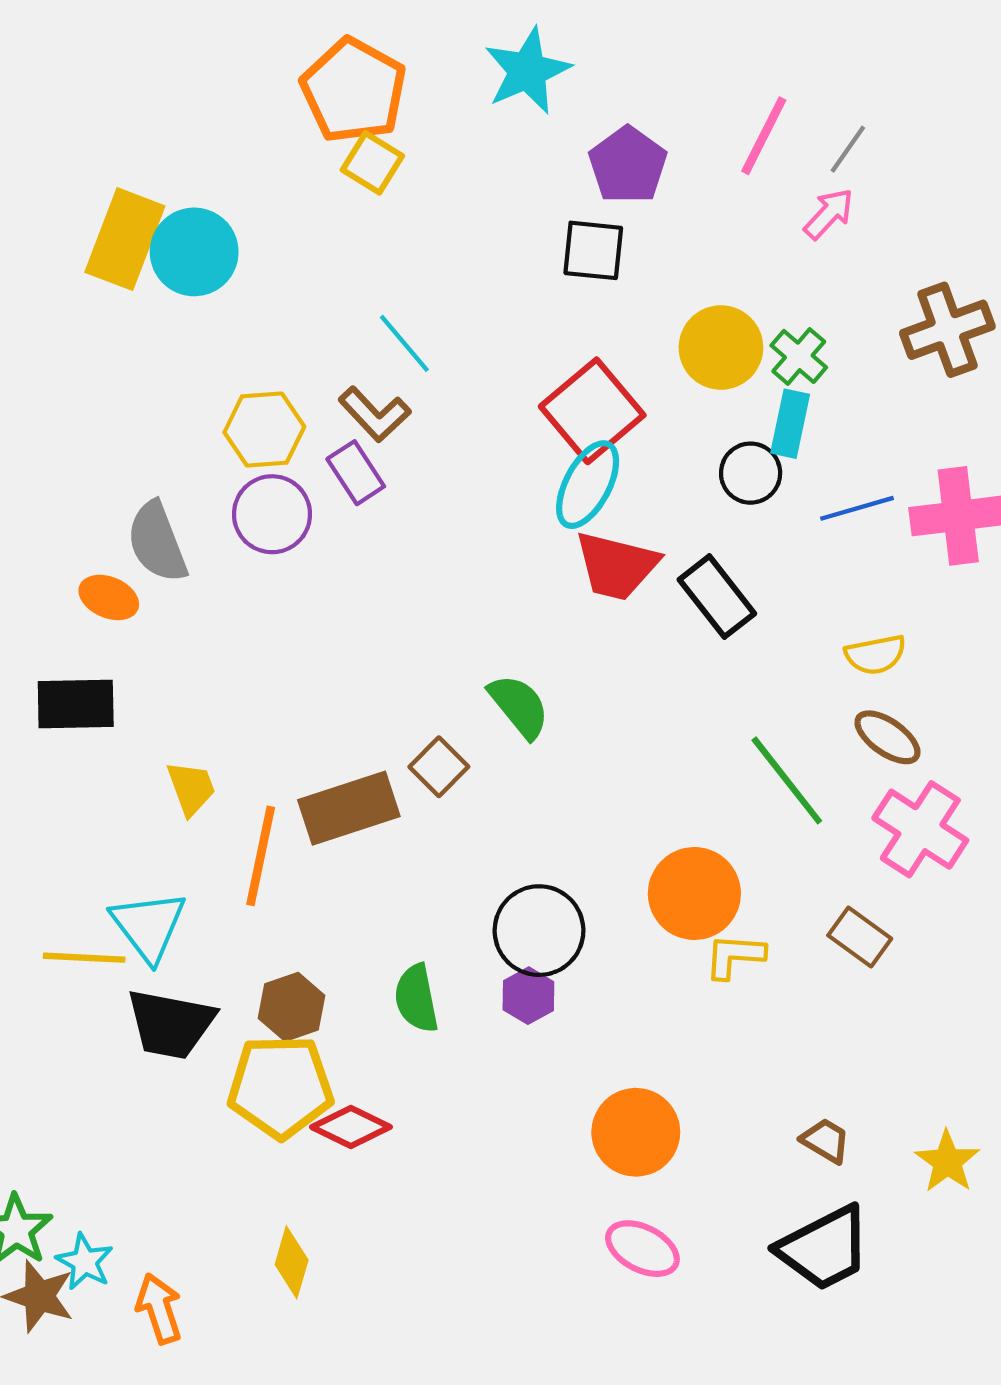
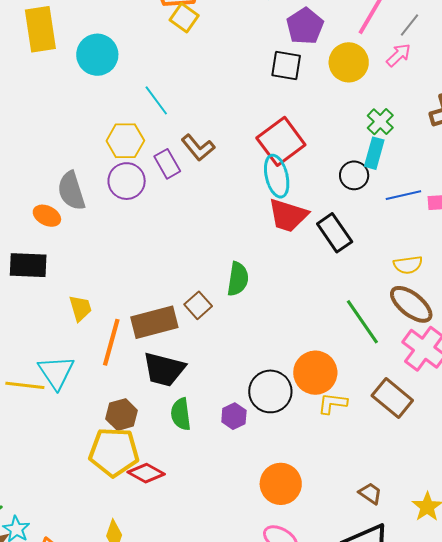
yellow rectangle: (125, 239) -> (40, 29), moved, turned -33
cyan line: (404, 343) -> (156, 100), moved
yellow circle: (721, 348) -> (349, 62), moved
brown L-shape: (375, 414) -> (198, 148), moved
cyan ellipse: (588, 485) -> (277, 176), turned -45
green semicircle: (519, 706) -> (238, 279), turned 44
brown ellipse: (887, 737) -> (411, 304), size x1.4
black circle: (539, 931) -> (270, 391), moved
brown rectangle: (860, 937) -> (392, 398), size x1.4
black trapezoid: (171, 1024) -> (164, 369), moved

